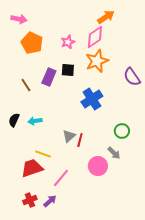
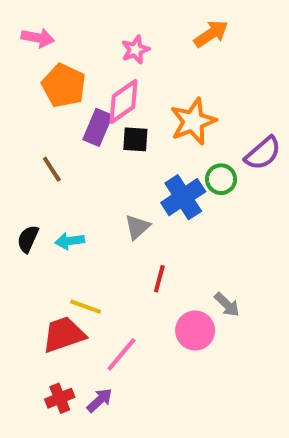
pink diamond: (95, 37) -> (123, 102), moved
pink star: (68, 42) -> (135, 50), moved
purple rectangle: (49, 77) -> (98, 127), moved
purple semicircle: (132, 77) -> (263, 153), turned -96
green circle: (122, 131) -> (221, 179), moved
gray triangle: (69, 136) -> (137, 227), moved

